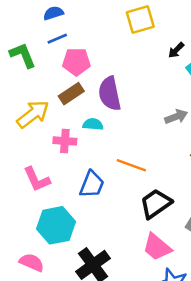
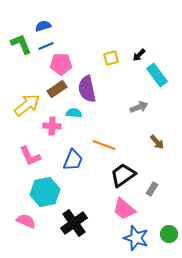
yellow square: (140, 19) -> (111, 58), moved, size x0.7
green L-shape: (23, 55) -> (21, 44), moved

